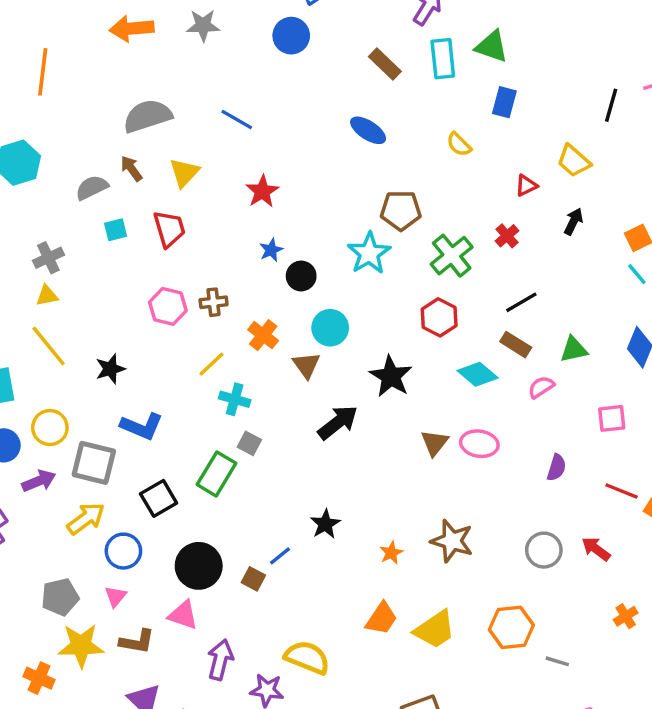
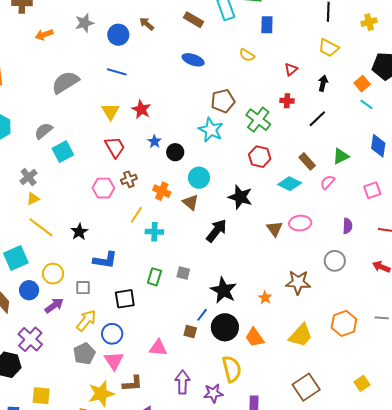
orange arrow: (132, 29) -> (44, 35), size x0.7
blue circle: (291, 36) -> (118, 35), moved
yellow trapezoid: (574, 161) -> (329, 48), moved
brown arrow: (131, 169) -> (147, 24), moved
yellow triangle: (184, 173) -> (110, 111), moved
red trapezoid: (169, 229) -> (115, 147), moved
cyan square: (116, 230) -> (63, 152), size x1.5
red cross: (507, 236) -> (287, 101), turned -32
black line: (521, 302) -> (317, 119), moved
brown rectangle: (516, 345) -> (307, 161), turned 30
gray square: (249, 443) -> (183, 273), moved
gray square: (94, 463) -> (83, 288), size x0.6
green rectangle: (216, 474) -> (154, 277), size x0.7
black square: (159, 498) -> (125, 299), turned 35
black star: (325, 524) -> (223, 290), size x1.5
gray circle: (544, 550) -> (335, 261), moved
black circle: (199, 566) -> (225, 327), moved
pink triangle: (116, 596) -> (114, 361), size x1.5
gray pentagon: (60, 597) -> (84, 354), moved
pink triangle: (183, 615) -> (158, 348), moved
orange trapezoid: (381, 619) -> (255, 337), moved, turned 125
yellow semicircle: (307, 657) -> (232, 369), turned 68
gray line: (557, 661) -> (382, 318), moved

